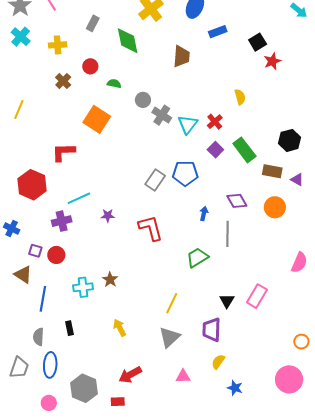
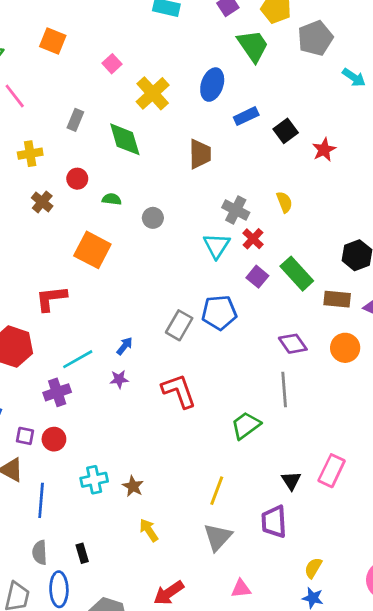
black square: (258, 42) -> (286, 131), moved
gray cross: (162, 115) -> (236, 210), moved
blue arrow: (204, 214) -> (125, 346), moved, turned 32
brown star: (110, 280) -> (133, 486), moved
black rectangle: (70, 328) -> (82, 553), moved
yellow semicircle: (218, 362) -> (313, 568), moved

